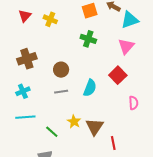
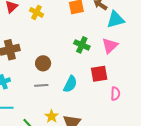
green cross: (88, 39) -> (82, 45), moved
red square: (118, 75) -> (99, 74), turned 30
pink semicircle: (133, 103) -> (115, 94), moved

